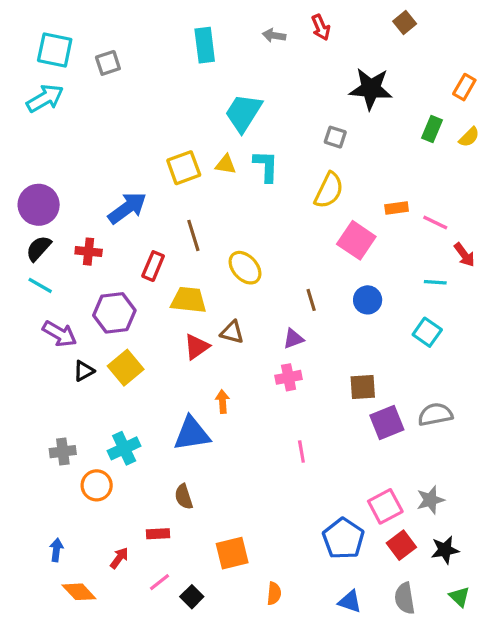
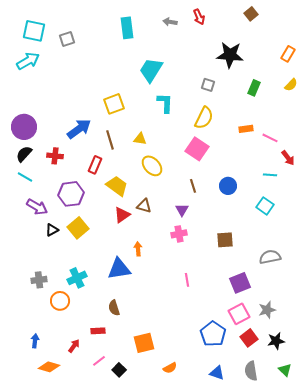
green rectangle: (432, 129) -> (254, 88), moved
yellow triangle: (226, 164) -> (140, 139), moved
brown line: (193, 235) -> (110, 140), moved
pink square: (356, 240) -> (197, 149), moved
yellow trapezoid: (189, 300) -> (117, 186), turned 30
purple triangle: (293, 339) -> (182, 210), turned -40
purple square: (387, 422) -> (240, 283), moved
orange diamond: (79, 592) -> (49, 367), turned -30
orange semicircle: (274, 593) -> (170, 368), turned 56

